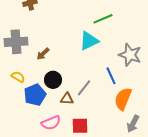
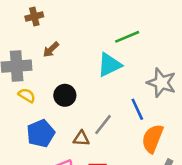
brown arrow: (43, 54) -> (51, 50), moved
yellow semicircle: (18, 77) -> (27, 95), moved
black circle: (53, 80) -> (65, 95), moved

